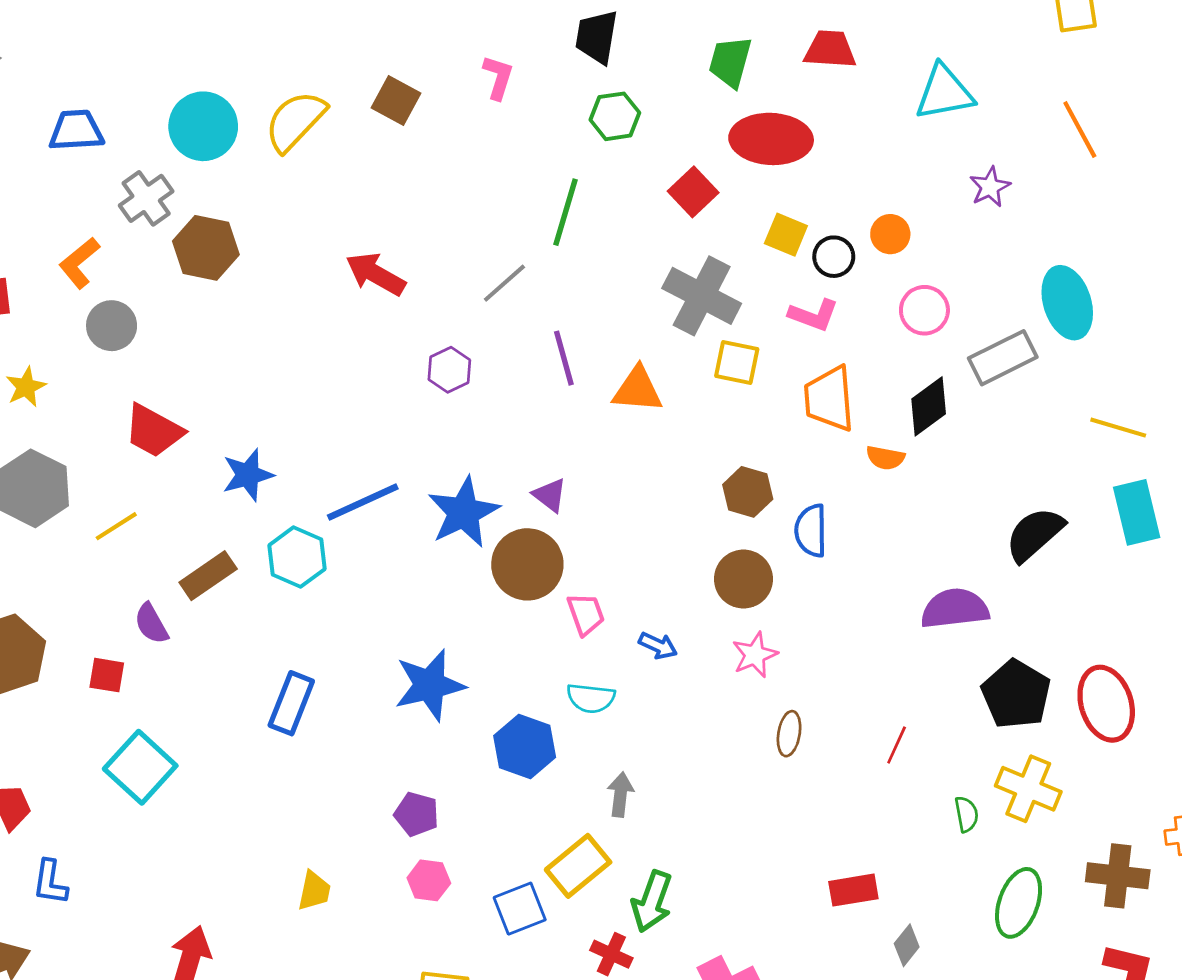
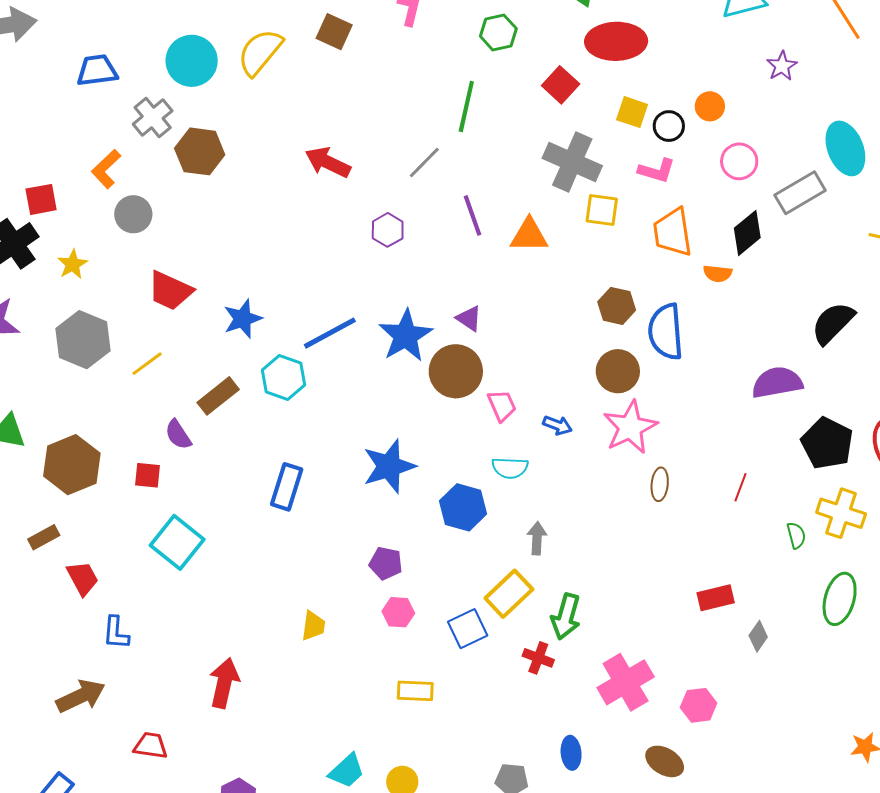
blue semicircle: (811, 531) -> (666, 332), size x1.4
pink star: (755, 655) -> (630, 427), size x1.6

